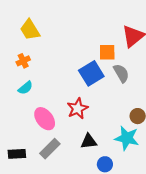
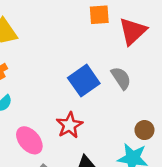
orange square: (107, 52) -> (99, 15), moved

